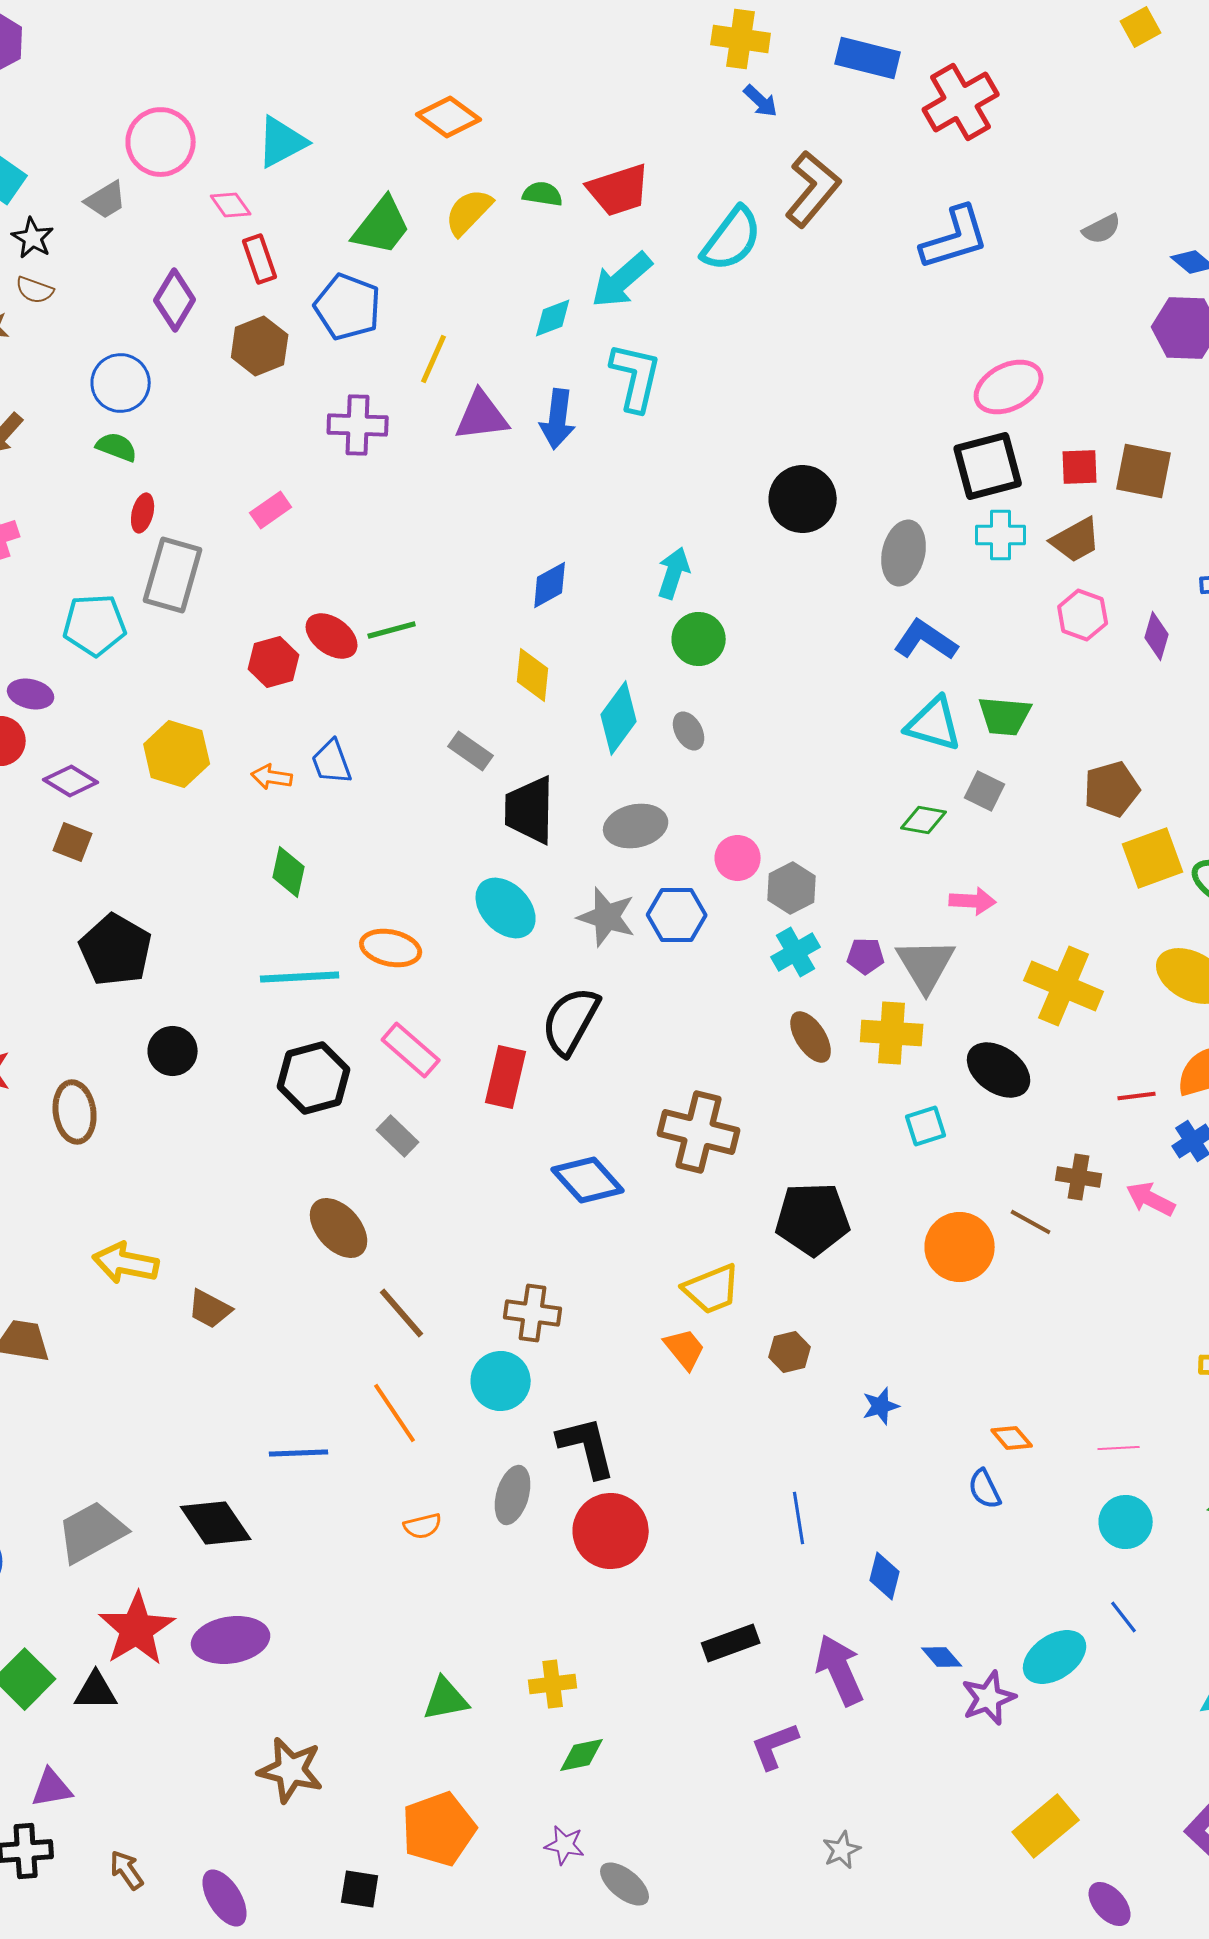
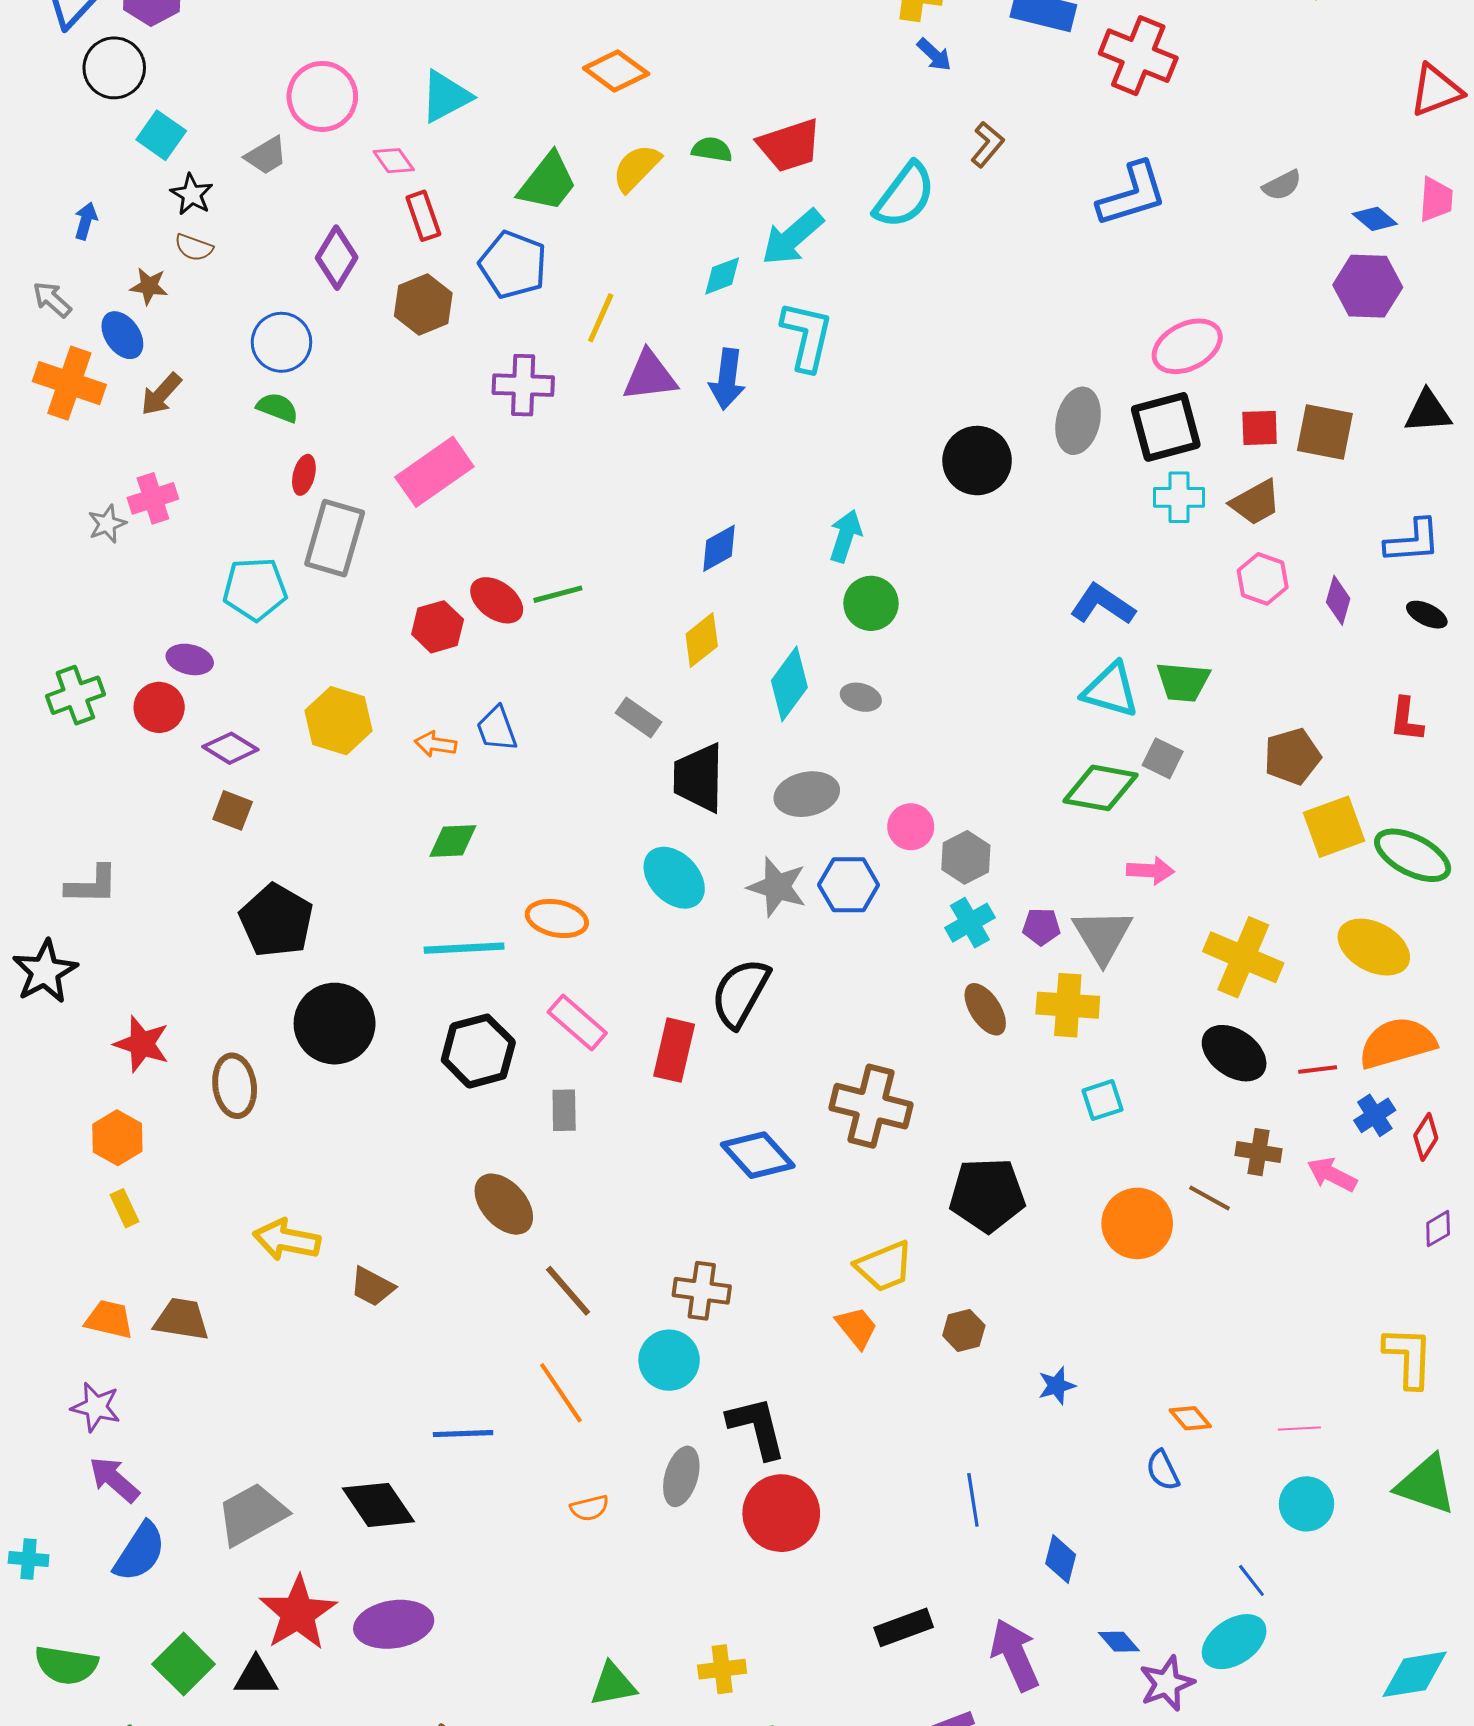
red cross: (961, 102) -> (1138, 56), turned -38
brown L-shape: (813, 189) -> (987, 144), size x0.6
pink rectangle: (271, 510) -> (434, 472), size x1.8
gray ellipse: (904, 553) -> (1078, 421), moved
yellow diamond: (533, 675) -> (702, 640), turned 46
gray ellipse: (689, 731) -> (861, 697), turned -45
green diamond: (924, 820) -> (1100, 788), size x1.6
green diamond: (289, 872) -> (453, 841), turned 75
black circle: (173, 1051) -> (335, 1024), size x1.6
black ellipse: (999, 1070) -> (1234, 1053), moved
gray rectangle: (398, 1136) -> (564, 1110), turned 45
blue line: (1124, 1617) -> (1251, 1580), moved

